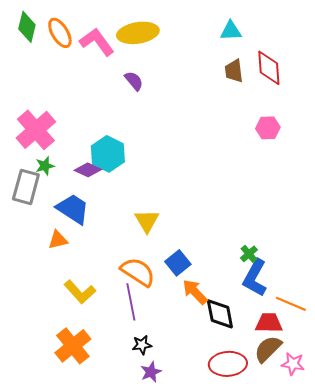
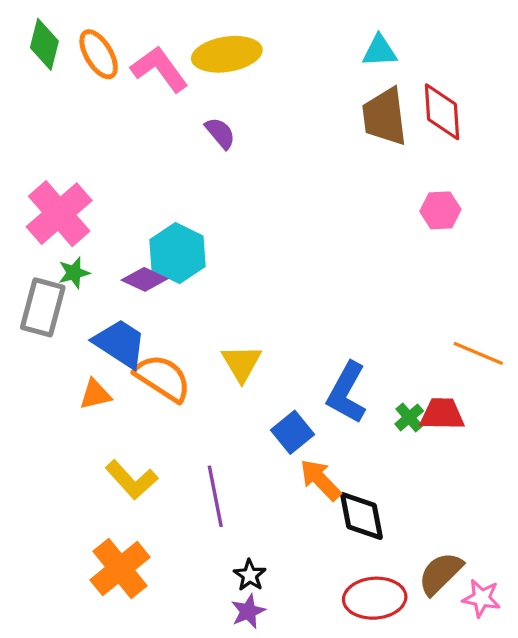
brown trapezoid: (234, 71) -> (385, 117), size x1.5
orange semicircle: (138, 272) -> (163, 378), moved
blue L-shape: (255, 278) -> (347, 393), moved
orange line: (291, 304) -> (478, 353), moved
red trapezoid: (269, 323) -> (442, 414), moved
black star: (142, 345) -> (250, 575), moved, turned -30

